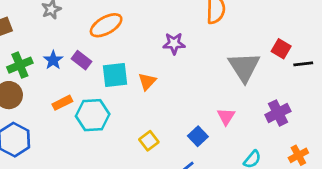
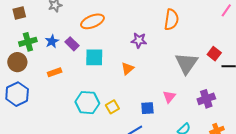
orange triangle: (147, 81) -> (128, 69), moved
cyan hexagon: (93, 115) -> (87, 103), moved
blue square: (198, 136) -> (147, 108), turned 32

